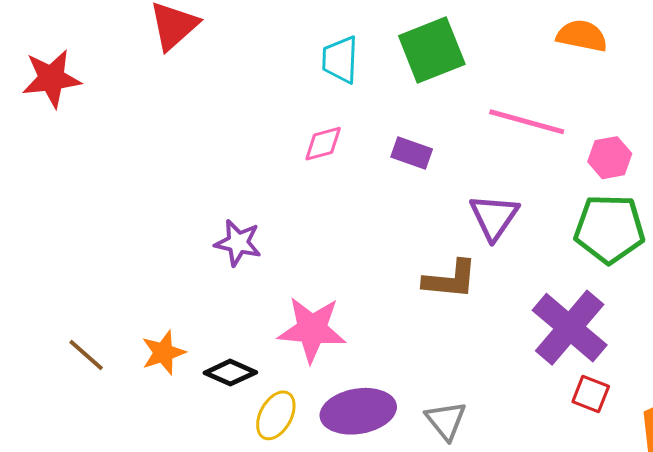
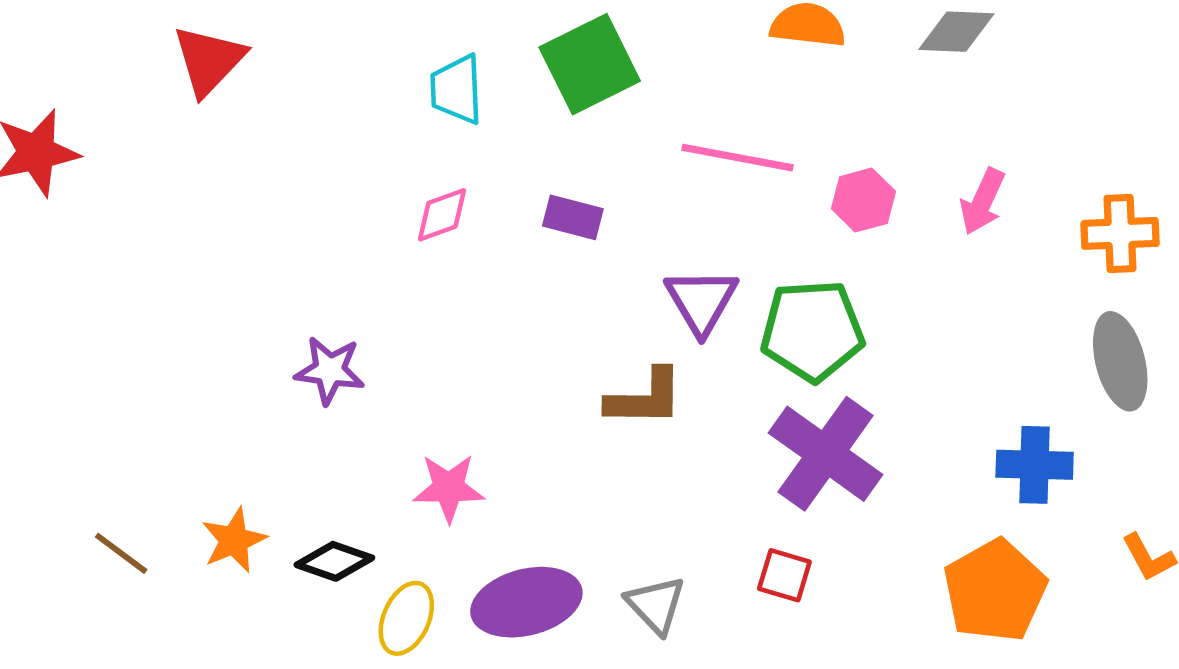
green pentagon: (610, 229) -> (812, 331), moved
pink star: (312, 329) -> (449, 488), size x0.7
red square: (591, 394) -> (784, 575), moved

